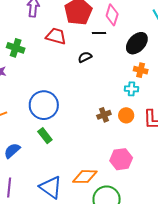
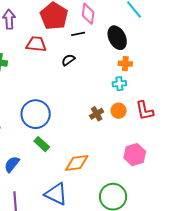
black ellipse: (137, 43) -> (117, 38), turned -60
pink hexagon: (121, 159) -> (135, 155), moved
orange diamond: (85, 177) -> (77, 163), moved

